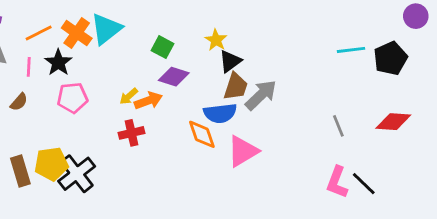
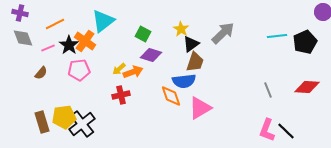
orange cross: (77, 33) -> (85, 41), moved
pink line: (29, 67) -> (48, 48), turned 64
gray arrow: (261, 95) -> (223, 33), moved

